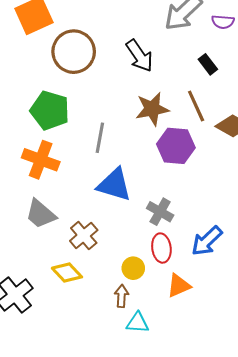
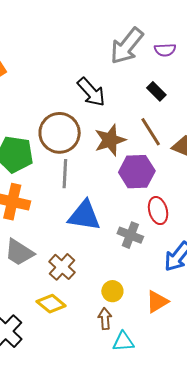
brown circle: (74, 52) -> (60, 133), moved
red ellipse: (161, 248) -> (158, 211), moved

